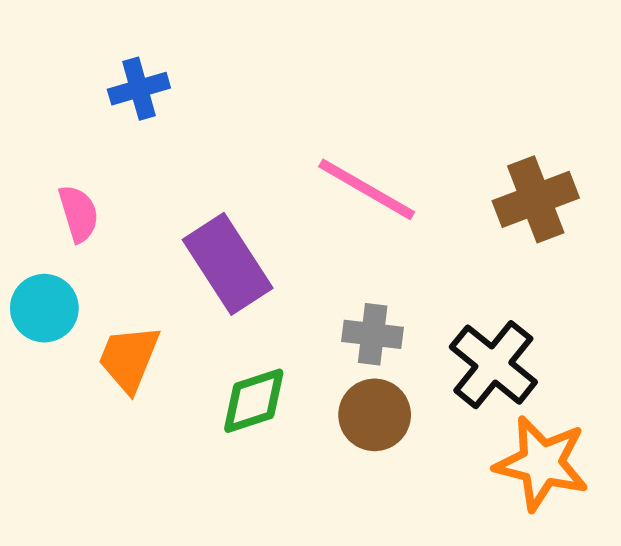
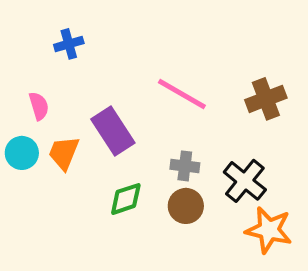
orange trapezoid: (129, 358) -> (64, 153), moved

